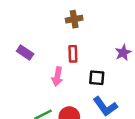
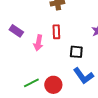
pink arrow: (57, 76) -> (38, 43), moved

